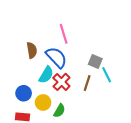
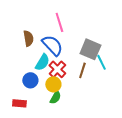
gray square: (95, 61) -> (90, 49), size x1.5
blue circle: (24, 93) -> (30, 80), moved
yellow circle: (43, 102) -> (53, 84), moved

